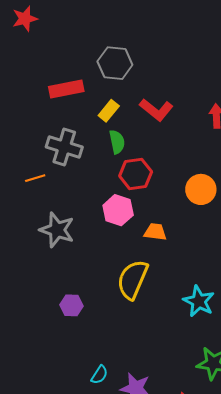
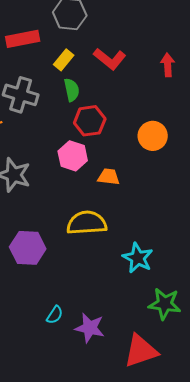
yellow semicircle: (133, 280) -> (87, 223), turned 63
cyan star: (199, 301) -> (138, 258), moved
purple hexagon: (71, 305) -> (28, 248), size x1.6

